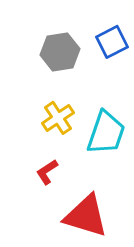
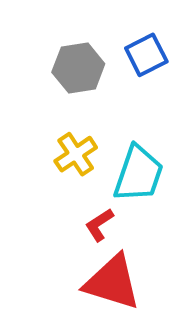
red L-shape: (47, 172) -> (99, 225), moved

